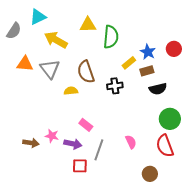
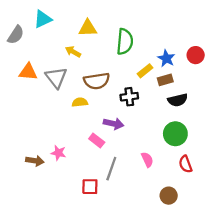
yellow triangle: (88, 25) -> (88, 28), moved
yellow arrow: (56, 40) -> (73, 52), moved, size x0.6
brown semicircle: (86, 72) -> (97, 81), turned -80
green circle: (170, 119) -> (175, 134), moved
purple arrow: (73, 144) -> (114, 124), moved
red semicircle: (165, 146) -> (185, 164), size x0.7

